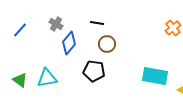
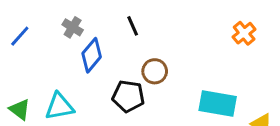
black line: (97, 23) -> (133, 26), turned 56
brown circle: (107, 44) -> (155, 71), moved

